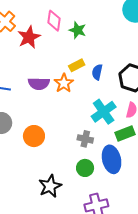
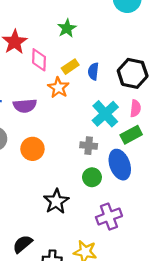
pink diamond: (54, 21) -> (39, 60), moved
green star: (78, 30) -> (67, 28), turned 30
purple semicircle: (39, 84) -> (25, 106), moved

